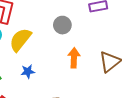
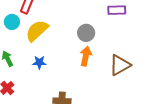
gray circle: (62, 25) -> (86, 33), moved

